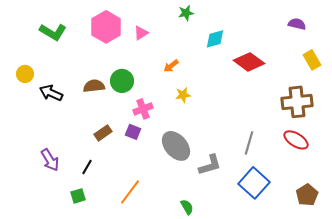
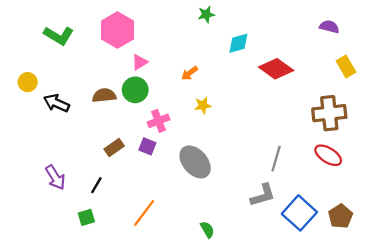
pink triangle: (141, 33) -> (140, 62), moved
gray L-shape: (210, 165) -> (263, 195), moved
blue square: (254, 183) -> (299, 213), moved

